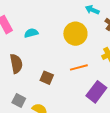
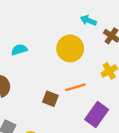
brown square: (47, 78) -> (50, 99), moved

